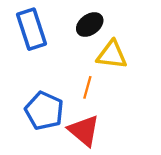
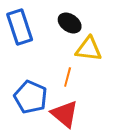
black ellipse: (90, 25) -> (70, 23), turned 70

